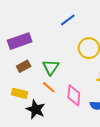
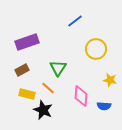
brown rectangle: (24, 66) -> (22, 70), moved
orange line: (49, 87) -> (48, 88), moved

